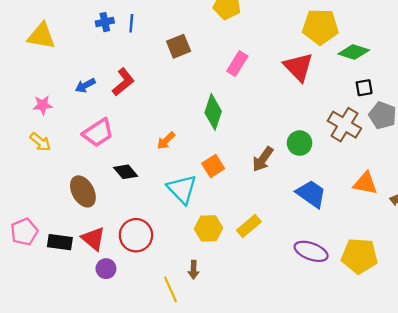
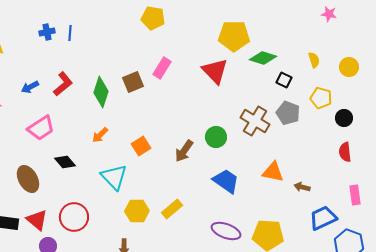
brown square: (179, 46) -> (133, 82), moved
black square: (364, 88) -> (284, 80), moved, turned 35
green diamond: (213, 112) -> (101, 92), moved
orange square: (213, 166) -> (141, 146), moved

